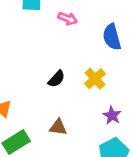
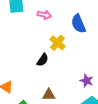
yellow cross: (95, 79) -> (57, 43), moved

